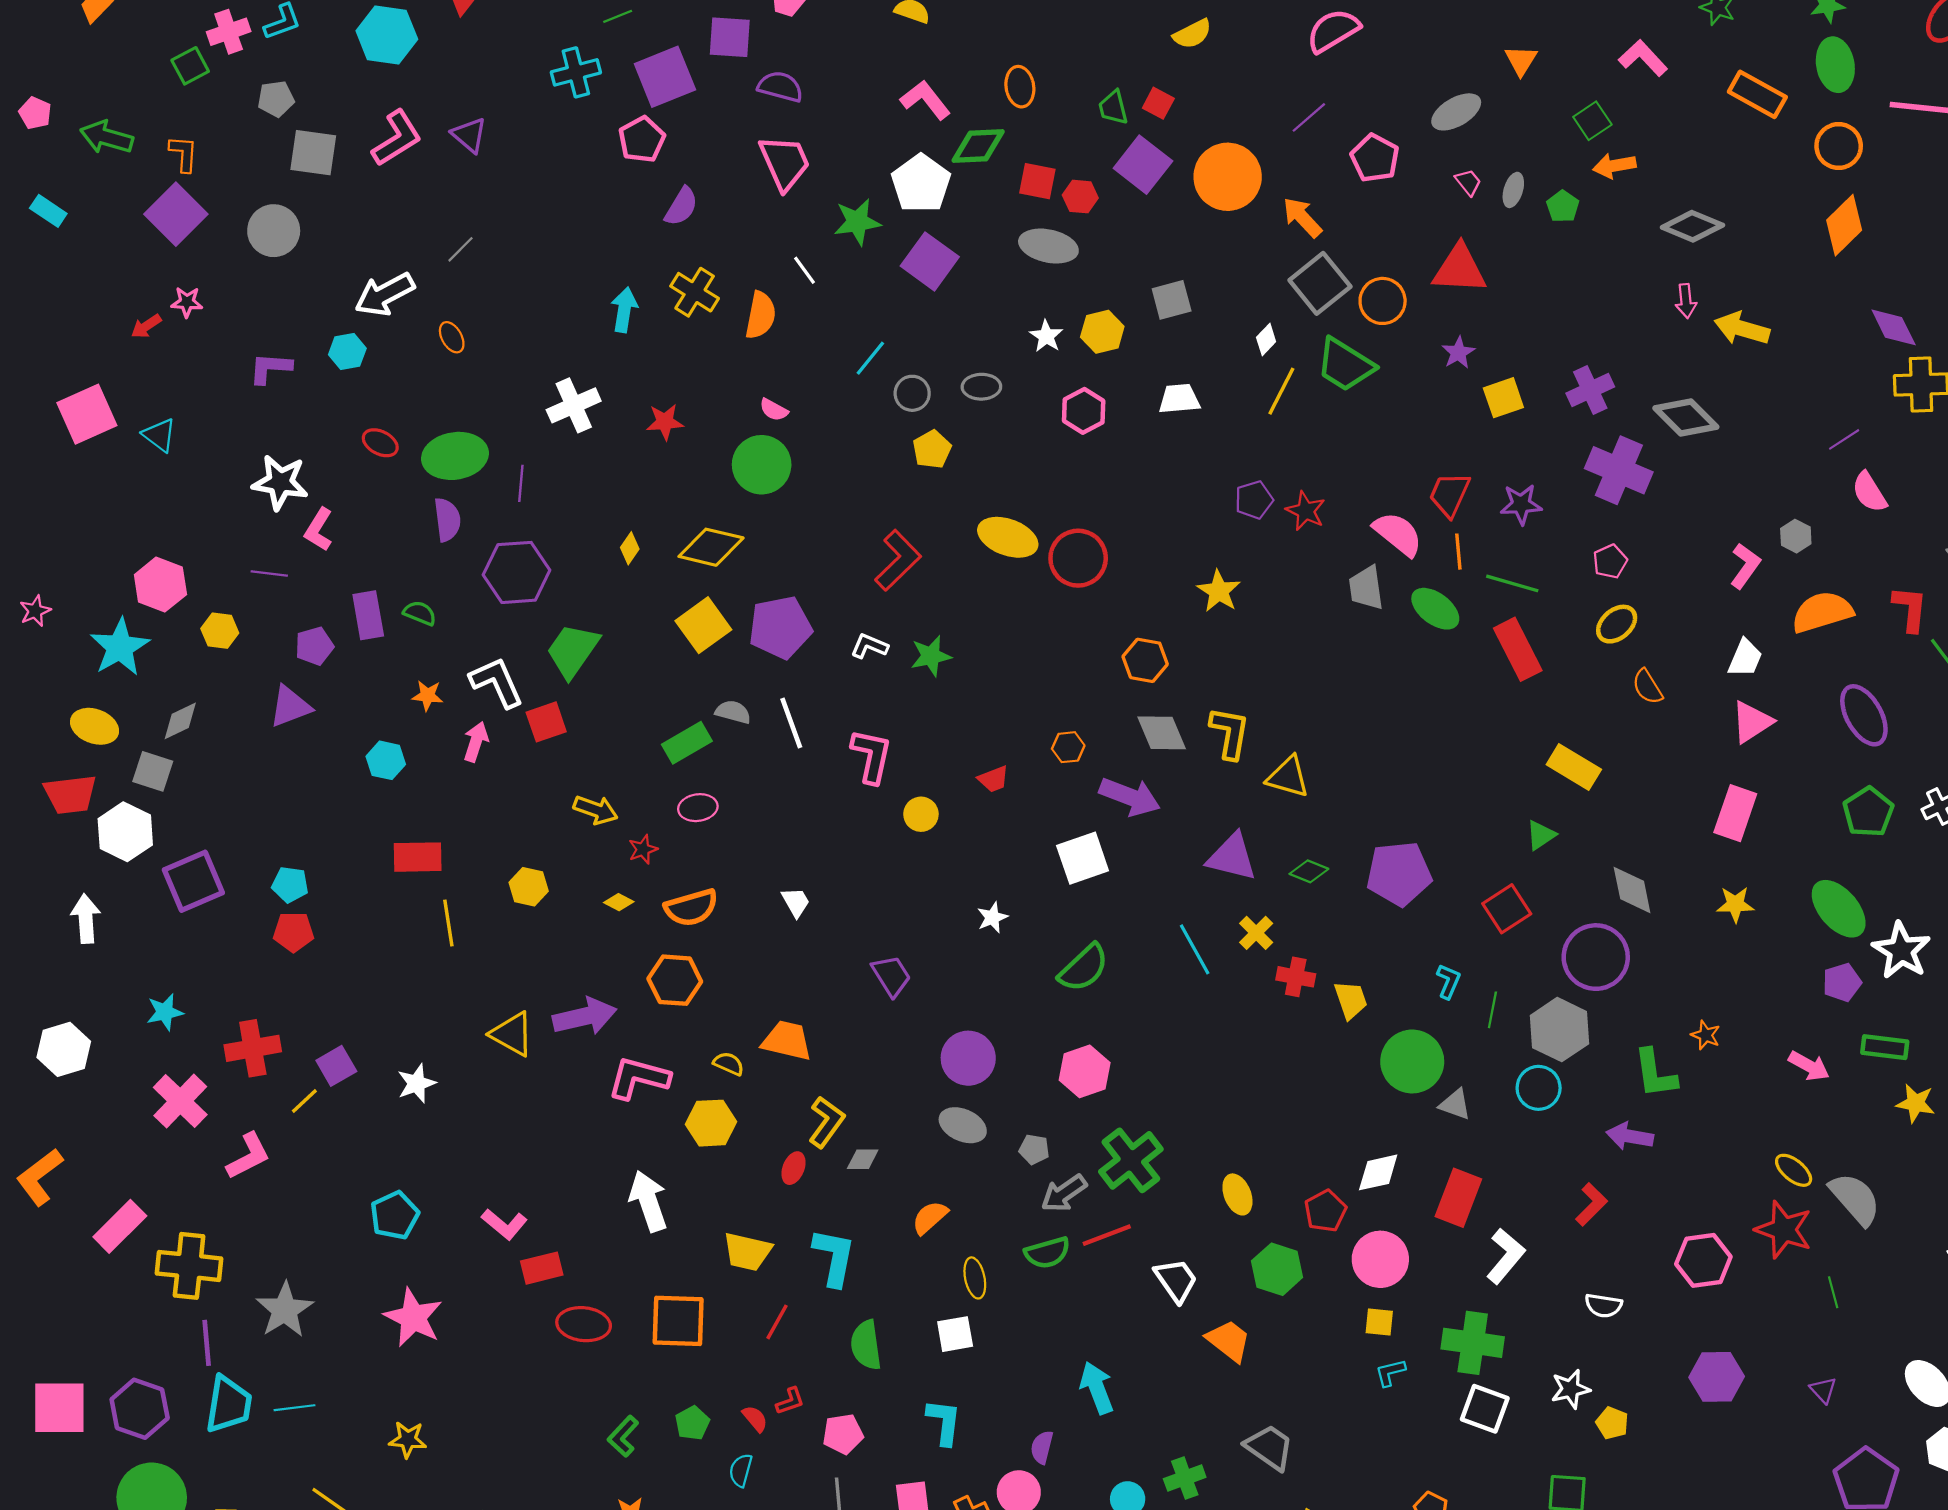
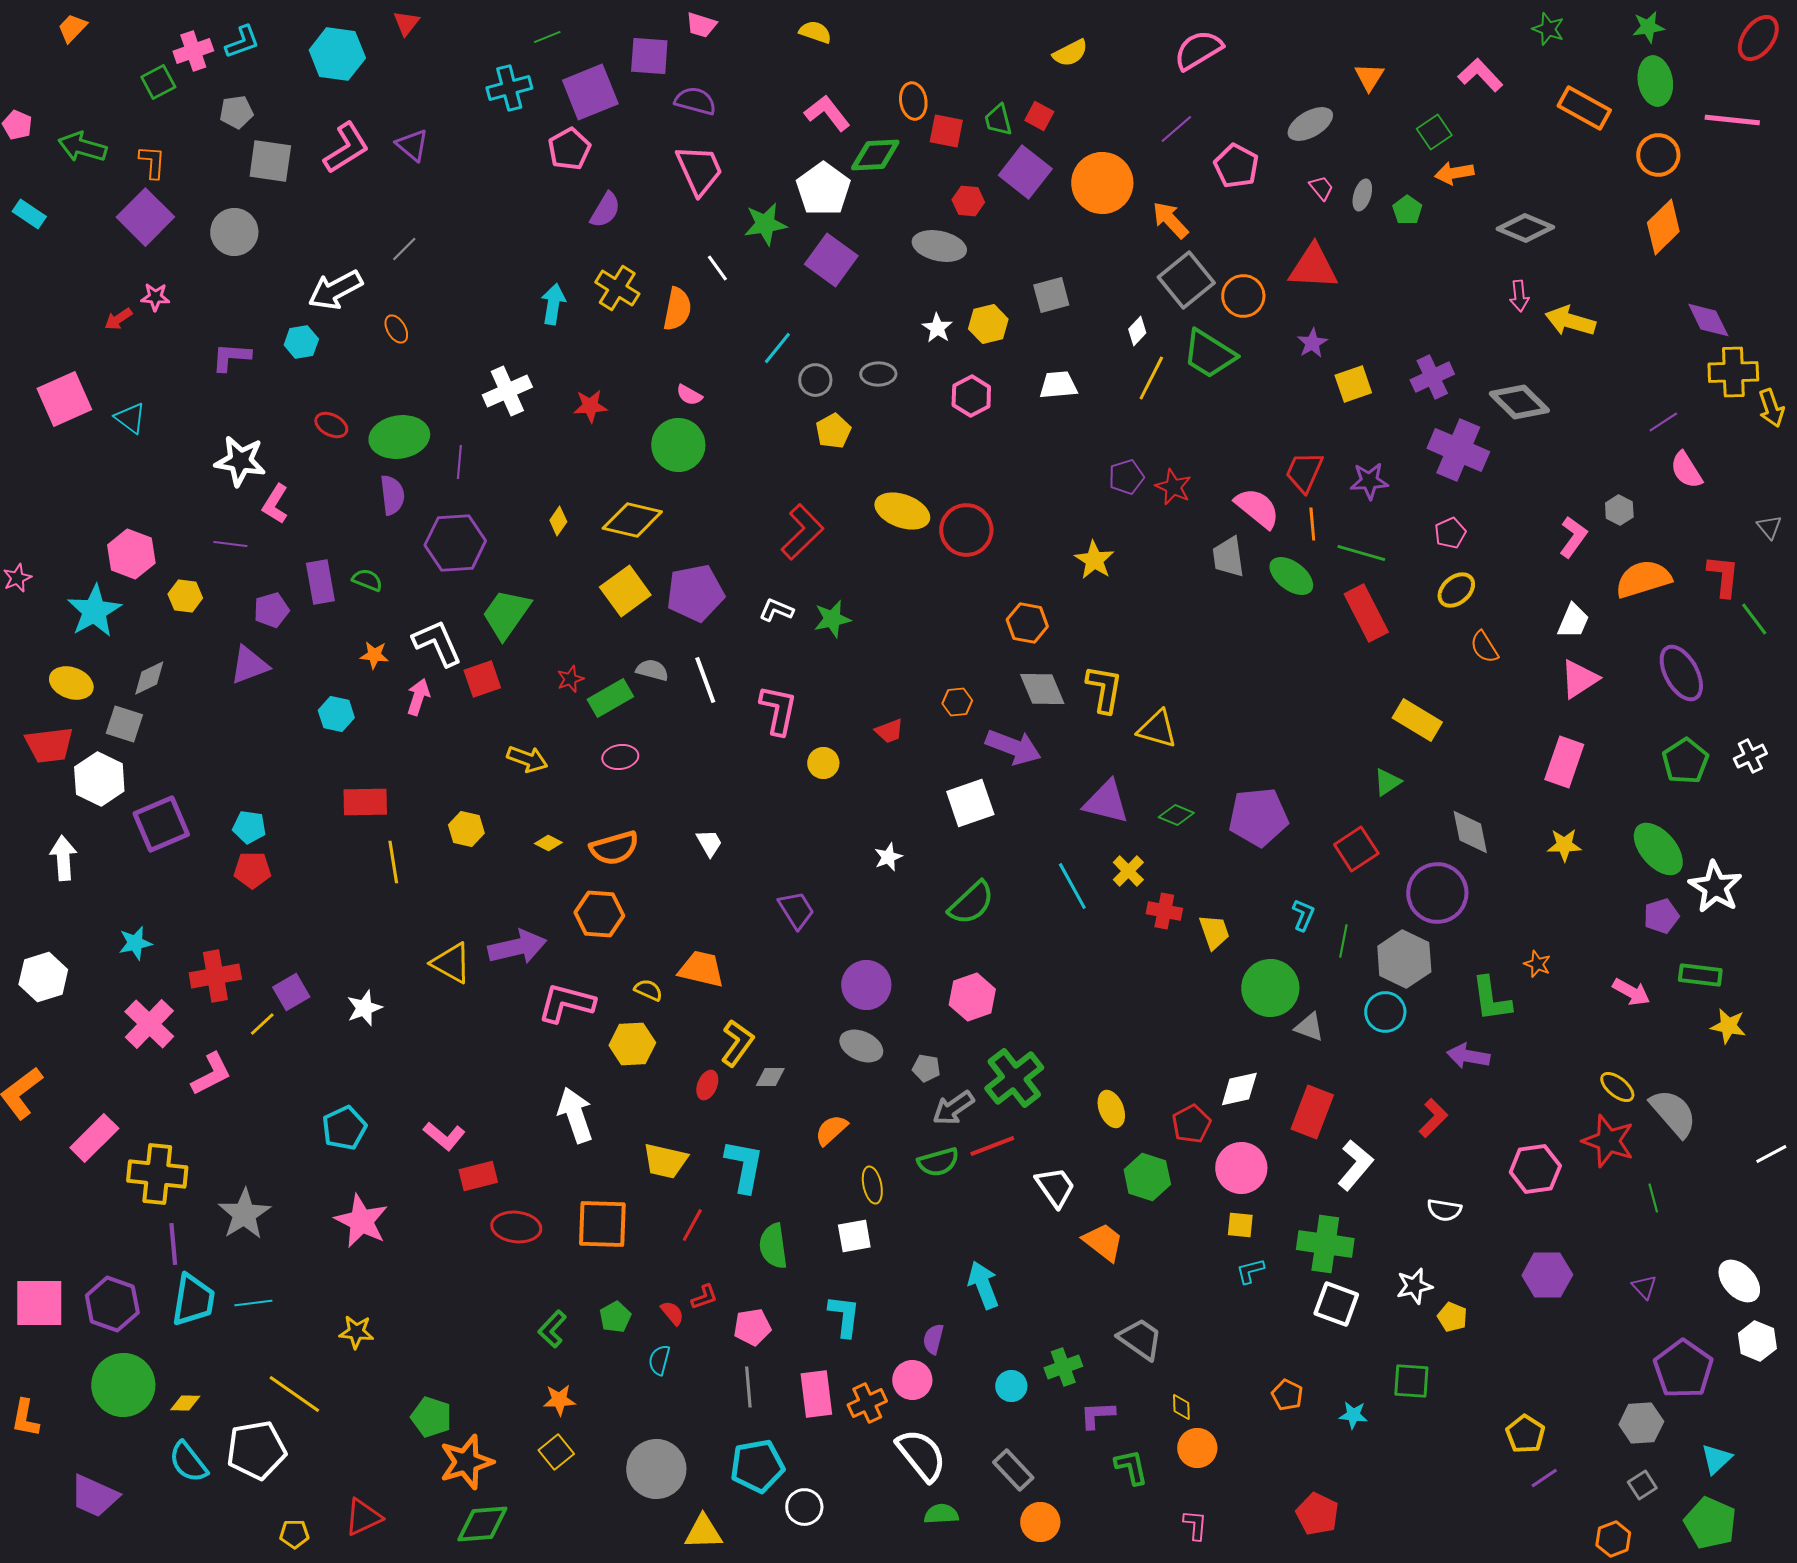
red square: (1037, 181) -> (946, 131), moved
red star: (643, 849) -> (570, 679), moved

